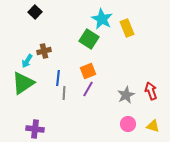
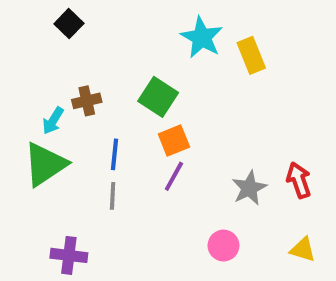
green square: (89, 39) -> (158, 97), moved
gray line: (64, 93) -> (113, 196), moved
pink circle: (128, 124) -> (223, 246), moved

